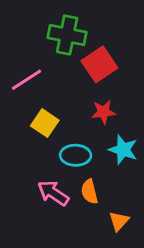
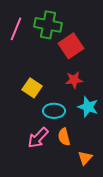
pink line: (27, 80) -> (16, 29), moved, turned -35
pink arrow: (53, 193) -> (38, 138), turned -80

